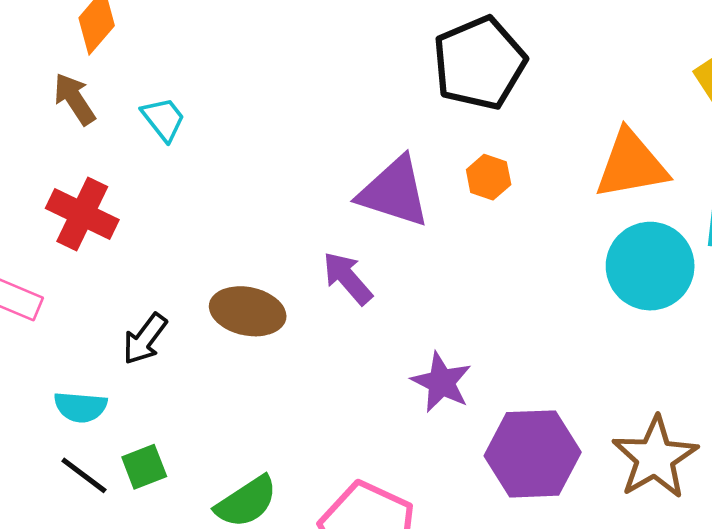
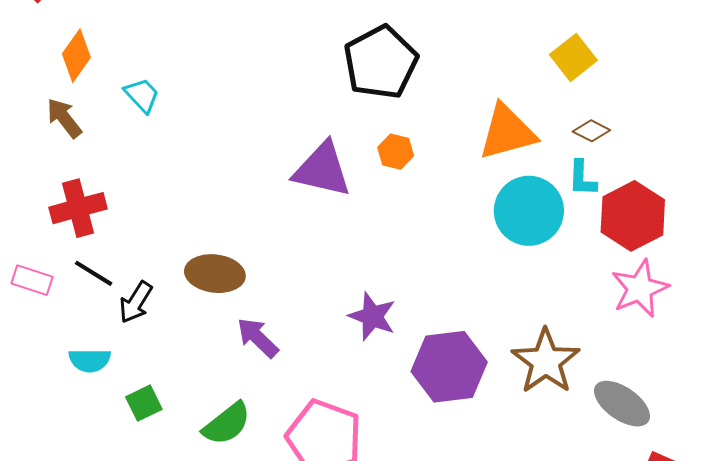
cyan trapezoid: (163, 119) -> (142, 95), moved
red cross: (82, 214) -> (78, 208), turned -36
purple arrow: (347, 278) -> (258, 338), moved
black line: (84, 475) -> (94, 273), moved

